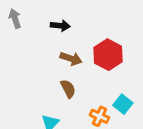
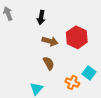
black arrow: (60, 26) -> (41, 17), turned 96

